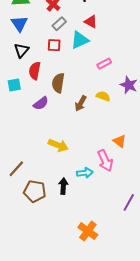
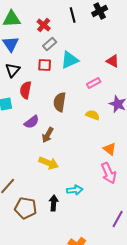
red triangle: (91, 22) -> (113, 61), moved
brown semicircle: (58, 83) -> (60, 102), moved
brown arrow: (81, 103) -> (48, 135), moved
orange triangle: (120, 141) -> (110, 149), moved
pink arrow: (105, 161) -> (109, 173), moved

